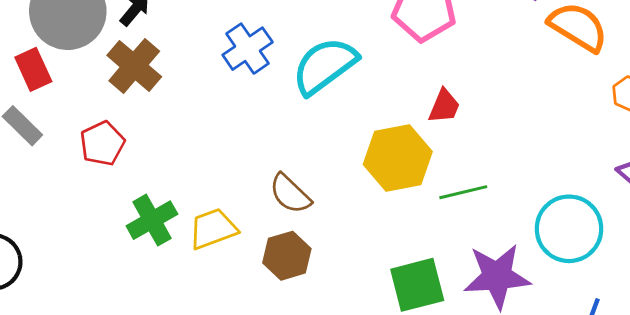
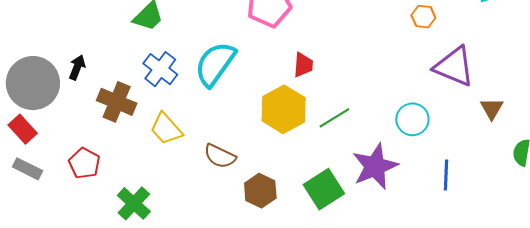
brown cross: (134, 66) -> (117, 102), moved
yellow trapezoid: (213, 229) -> (166, 129), moved, turned -93
cyan circle: (569, 229) -> (412, 119), size x0.7
brown hexagon: (287, 256) -> (260, 191), moved

